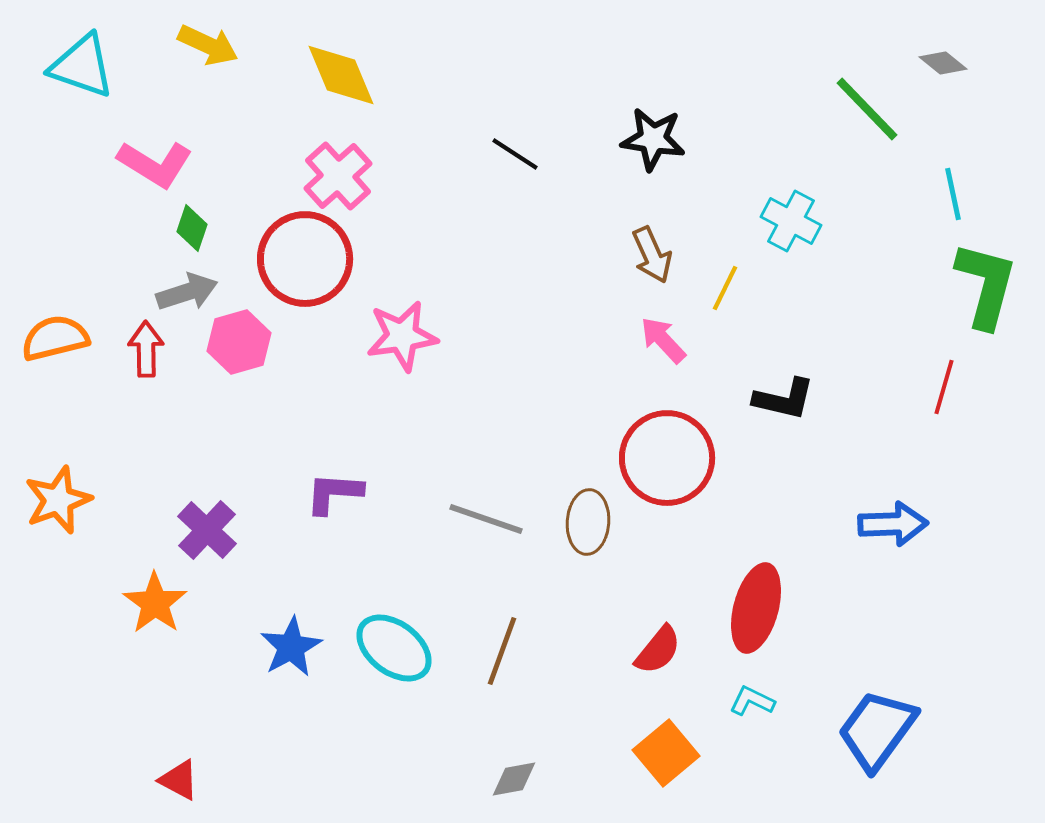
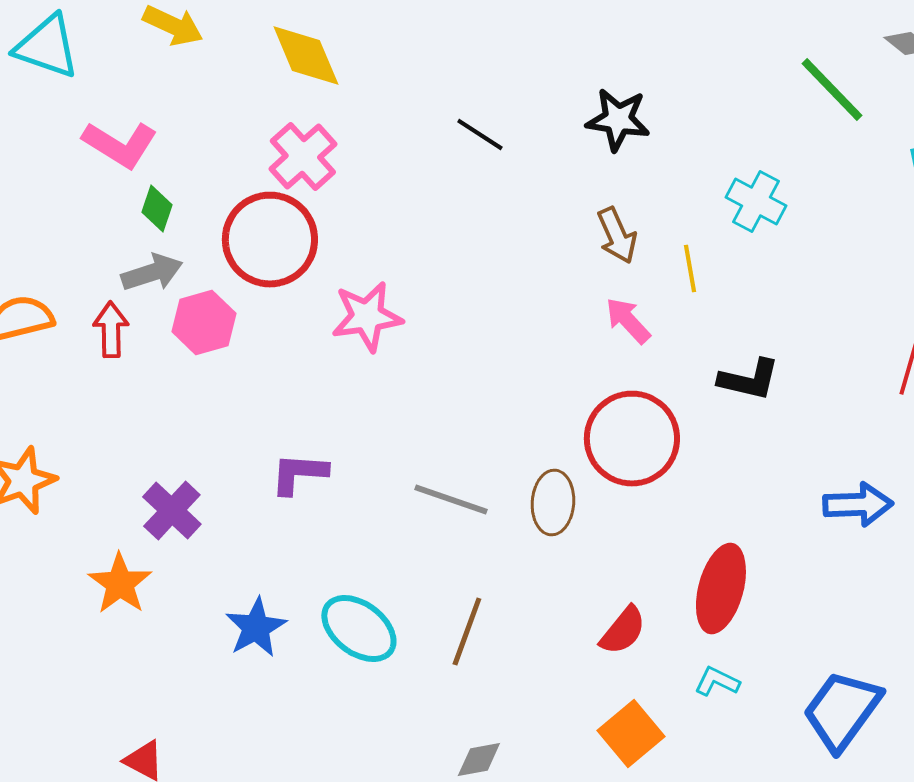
yellow line: (725, 288) -> (690, 268), turned -36

